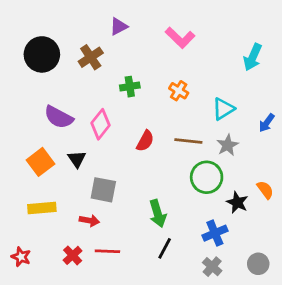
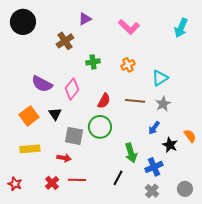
black circle: (42, 54) -> (23, 22), moved
cyan arrow: (253, 57) -> (181, 28), moved
orange cross: (179, 91) -> (128, 65), turned 32
blue arrow: (267, 123) -> (154, 128), moved
green circle: (207, 177) -> (100, 127), moved
green arrow: (158, 214) -> (131, 153), moved

